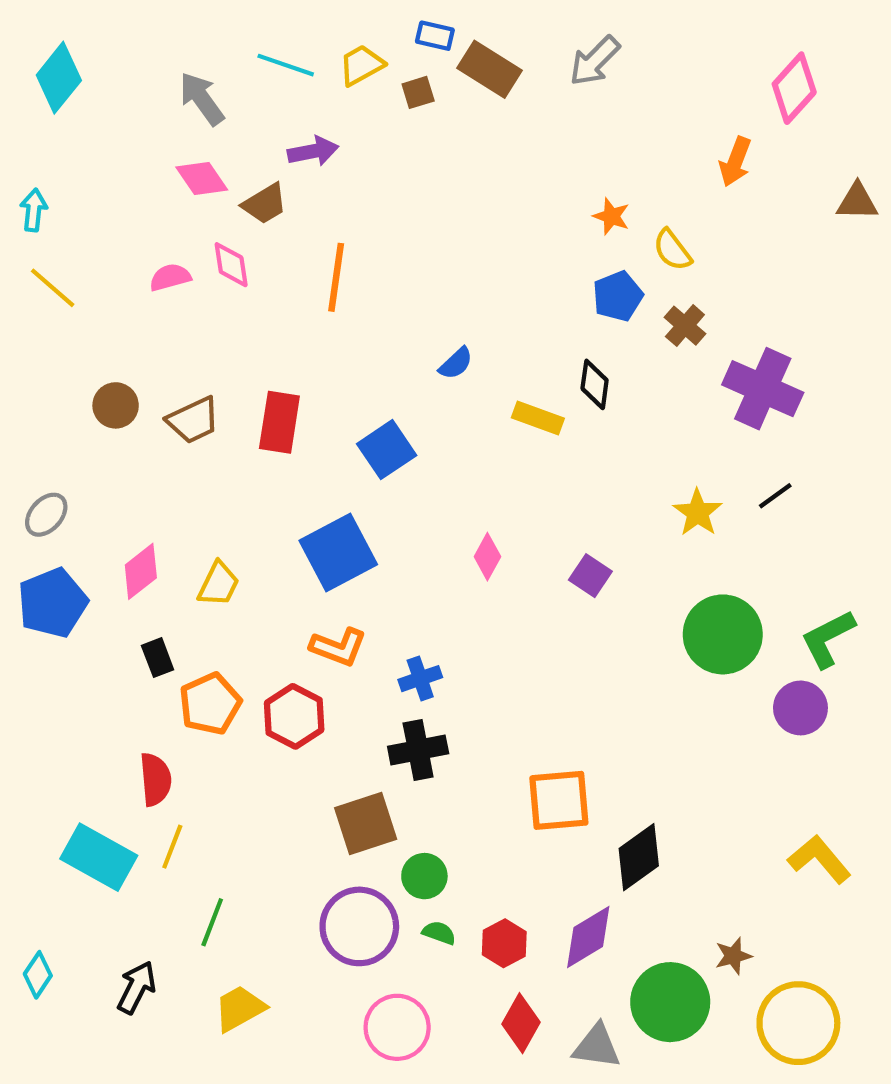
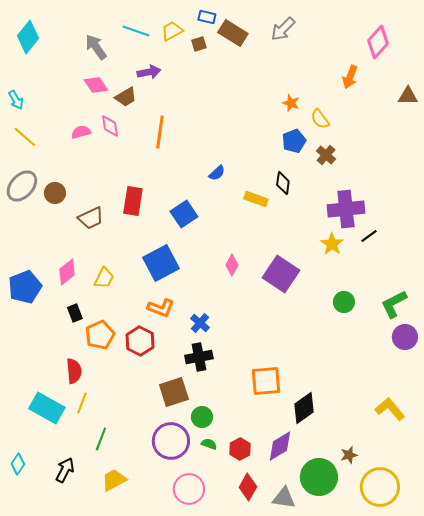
cyan arrow: (34, 210) -> (16, 100), turned 144
purple cross: (763, 389) -> (346, 209), moved, turned -30
brown trapezoid: (193, 420) -> (91, 218), moved
gray ellipse: (46, 515) -> (22, 186), moved, size x1.5
purple square: (590, 576) -> (281, 274), size x1.8
green circle: (723, 634) -> (344, 302), size x0.6
blue cross: (420, 679) -> (200, 323), turned -30
purple circle: (800, 708) -> (405, 337), moved

